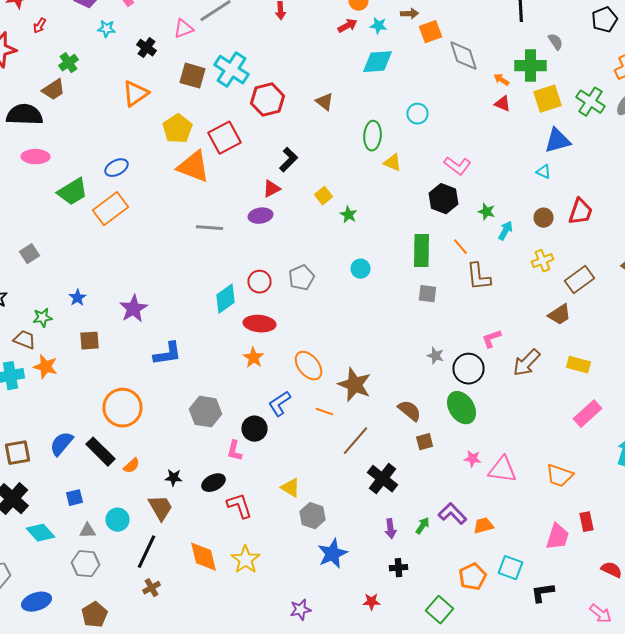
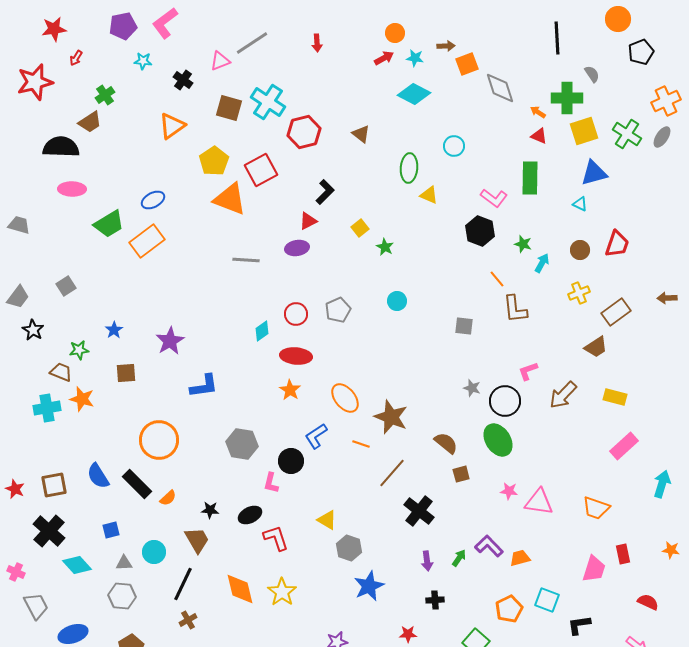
cyan diamond: (378, 62) -> (414, 94), turned 32
green rectangle: (422, 251) -> (530, 178), moved
cyan diamond: (226, 299) -> (262, 331), size x0.7
blue semicircle: (62, 444) -> (98, 476), turned -72

